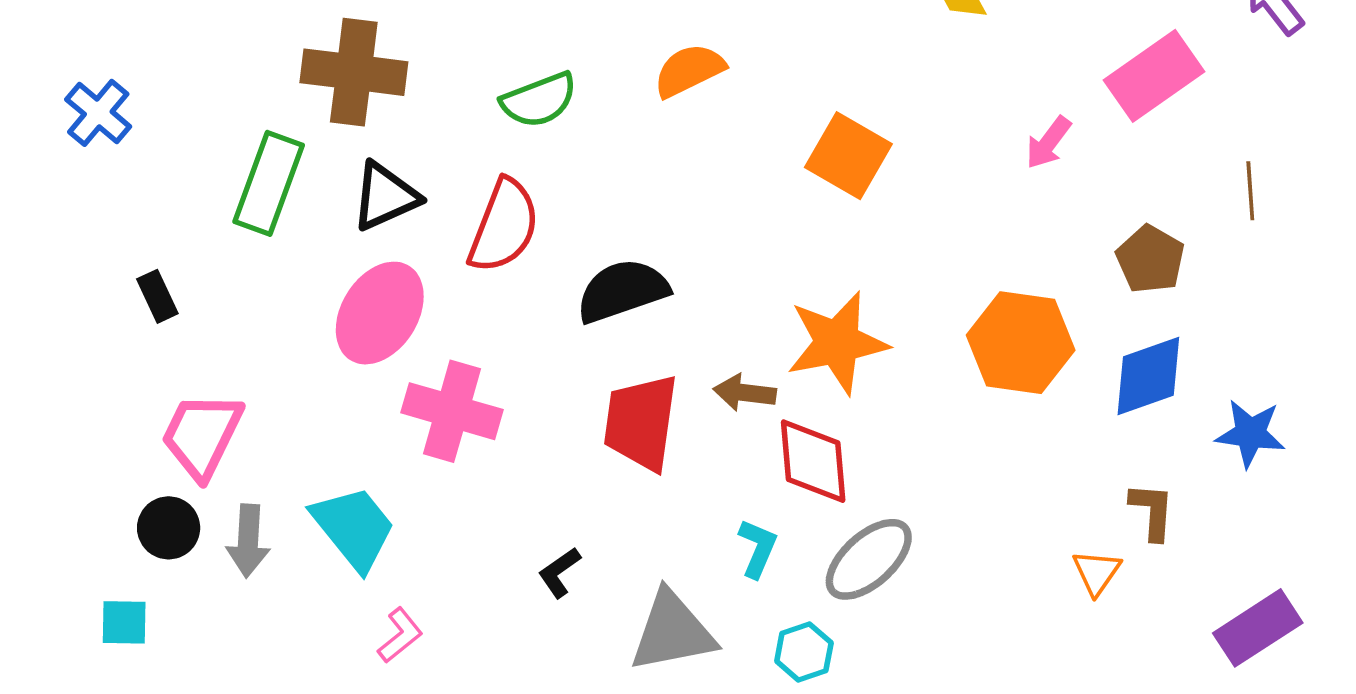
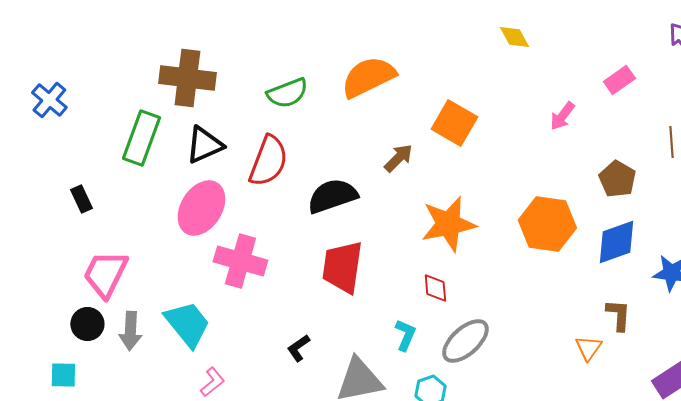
orange semicircle: (689, 70) -> (368, 77), size x1.4
pink rectangle: (1154, 76) -> (619, 80), size x0.6
brown arrow: (745, 393) -> (398, 158), moved, turned 128
red diamond: (813, 461) -> (435, 288), size x0.6

